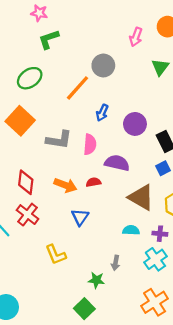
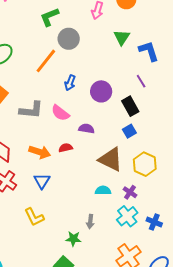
green L-shape: (49, 39) -> (49, 17), moved
pink semicircle: (90, 144) -> (60, 113), turned 126
purple semicircle: (117, 163) -> (86, 129), size x0.7
blue triangle: (80, 217) -> (42, 181), moved
purple cross: (160, 234) -> (130, 192), turned 32

